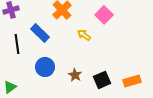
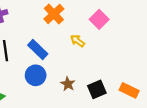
blue rectangle: (40, 33) -> (38, 49), moved
orange rectangle: (132, 81) -> (129, 90), turned 42

